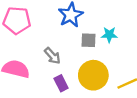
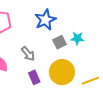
gray square: (89, 40) -> (60, 42), turned -32

